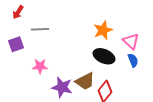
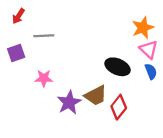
orange star: (103, 30) -> (143, 28), moved
purple star: (62, 87) -> (69, 102), turned 30

